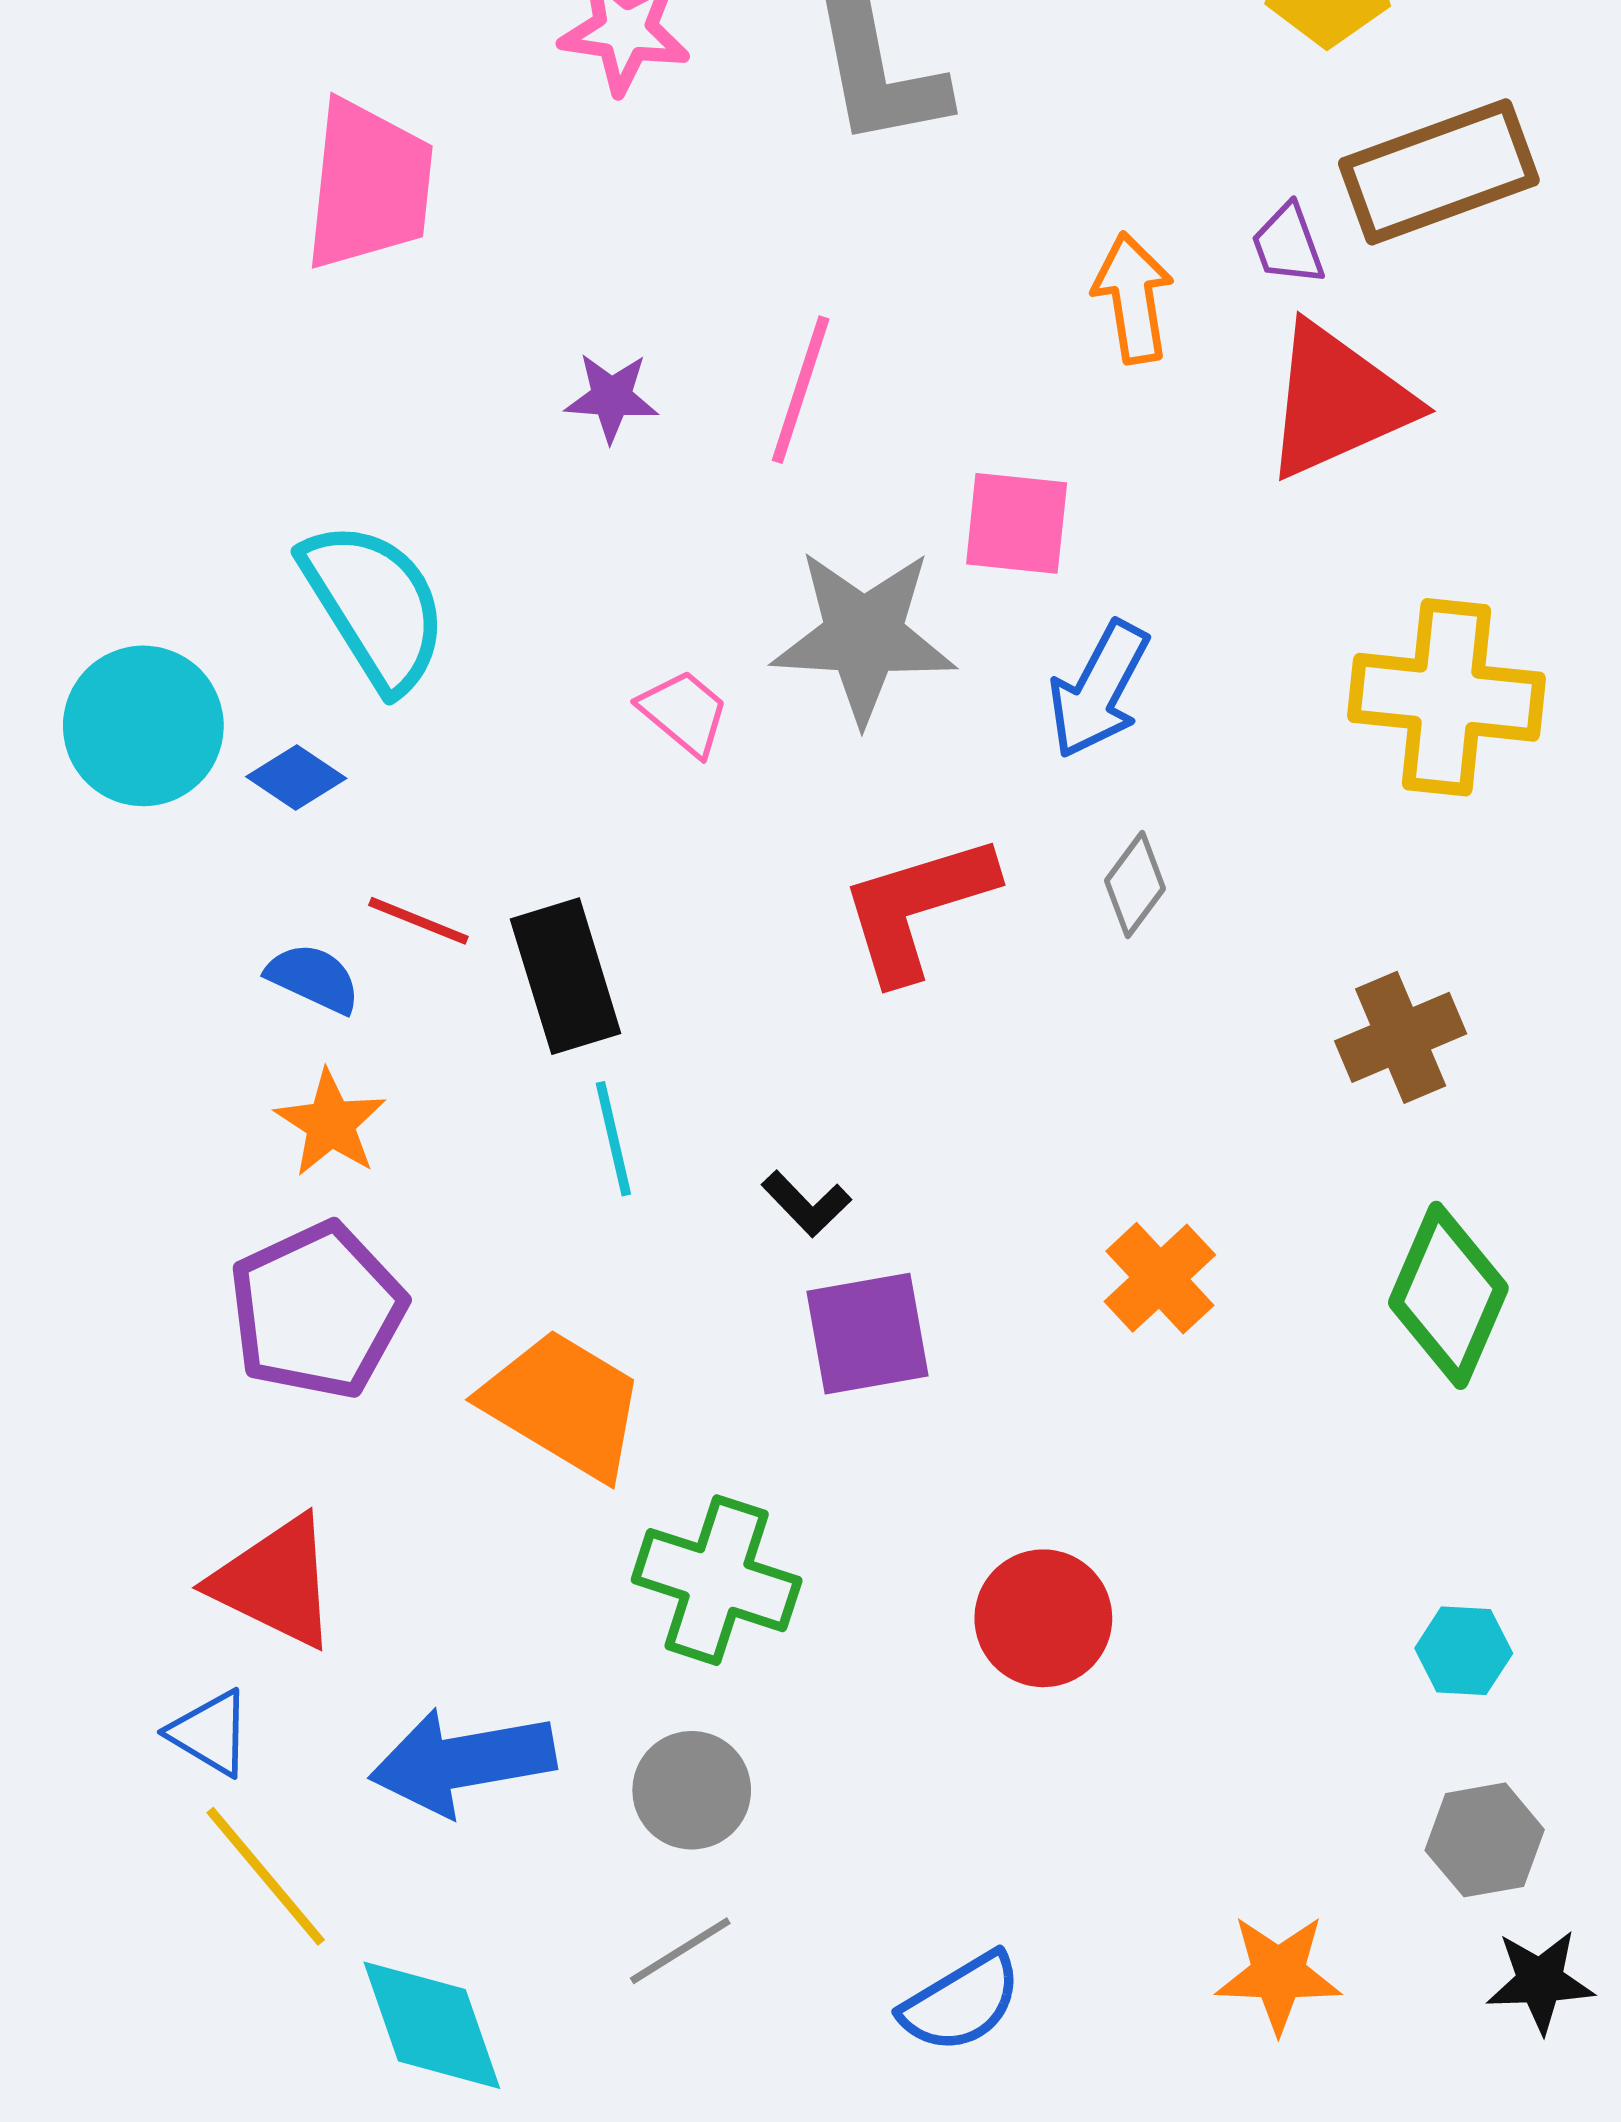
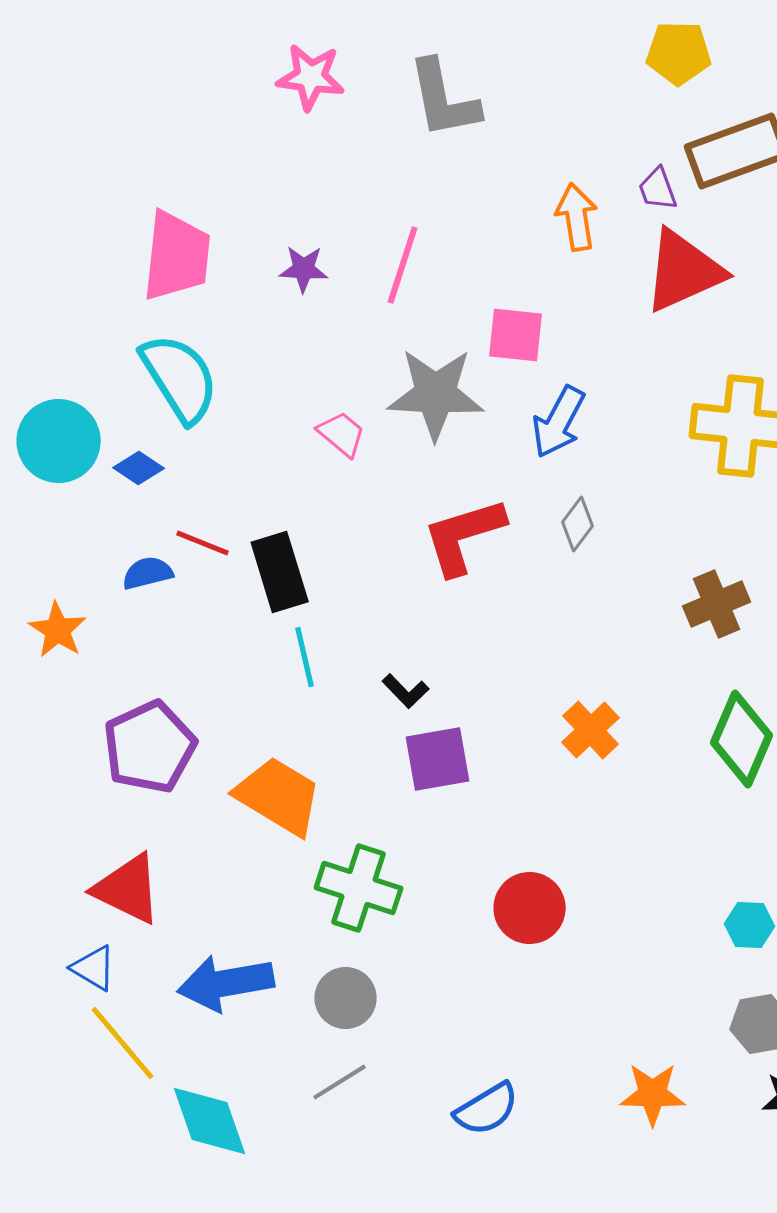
pink trapezoid: (369, 185) -> (177, 256), moved
blue semicircle: (313, 978) -> (148, 573), turned -39
orange star: (331, 1123) -> (58, 630), moved

